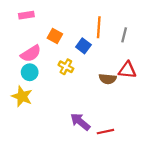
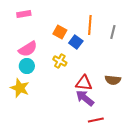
orange square: (55, 36) -> (60, 32), moved
red triangle: (127, 70) -> (84, 83), moved
brown semicircle: (108, 79) -> (113, 80), moved
purple arrow: (80, 122) -> (85, 98), moved

